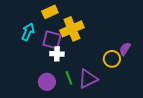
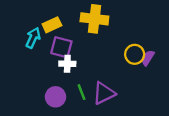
yellow rectangle: (50, 12) -> (52, 25), moved
yellow cross: (72, 29) -> (94, 19), moved, turned 30
yellow circle: (112, 59) -> (135, 54), moved

